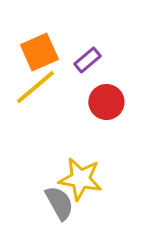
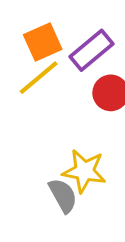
purple rectangle: (87, 60) -> (91, 50), size x1.6

